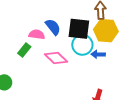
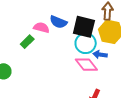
blue semicircle: (53, 27) -> (58, 22), turned 144
pink diamond: (56, 58) -> (86, 65), moved

